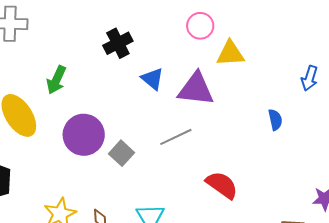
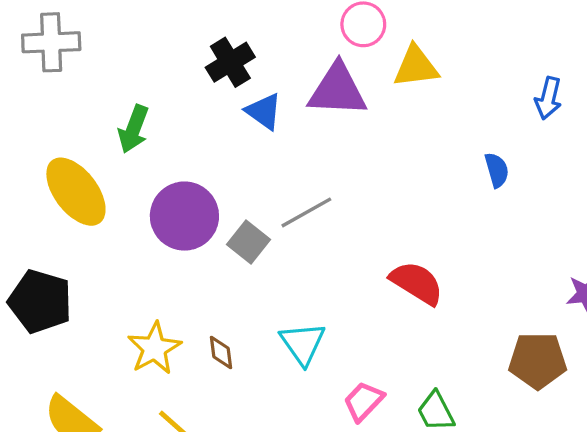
blue triangle: (152, 79) -> (264, 111), moved
purple triangle: (196, 89) -> (337, 90), moved
gray line: (176, 137) -> (306, 212), moved

